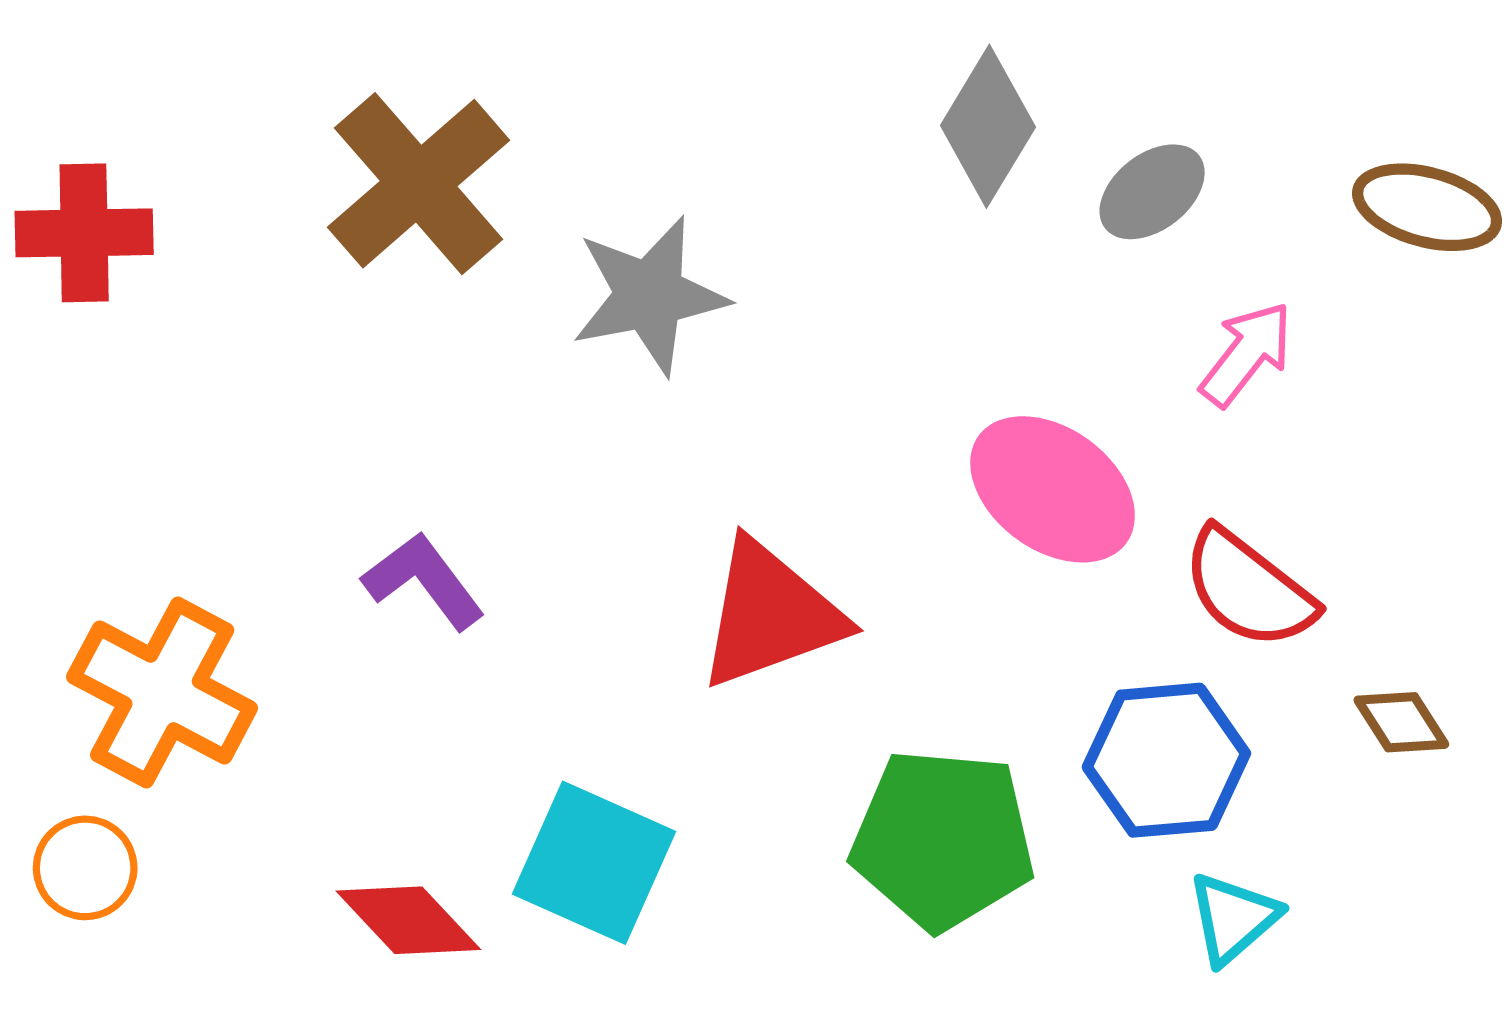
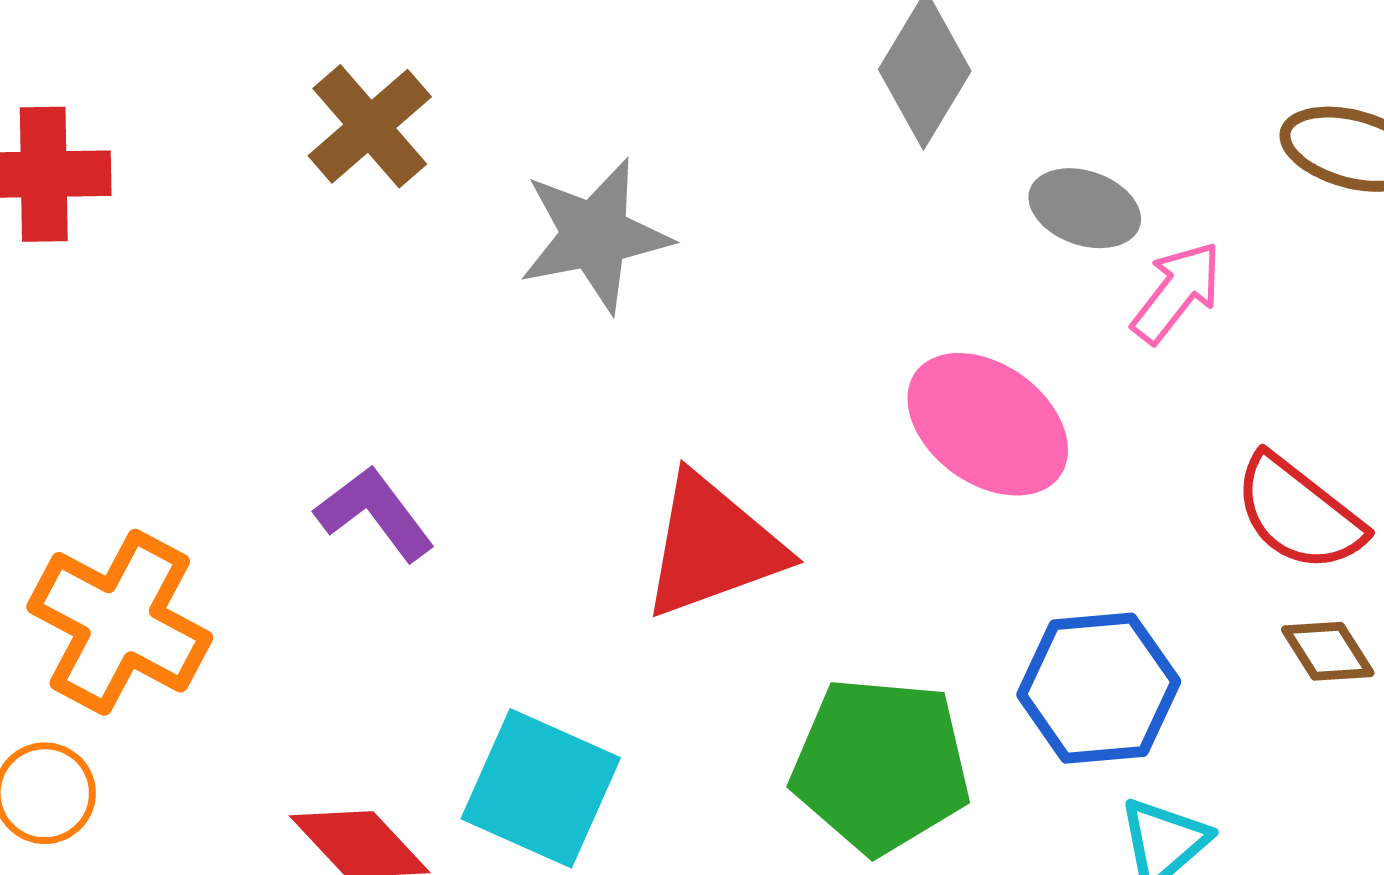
brown cross: (419, 184) -> (370, 126), size x0.7
gray ellipse: (1152, 192) -> (1085, 208), moved, turned 57
red semicircle: (1249, 589) -> (1299, 513), moved

